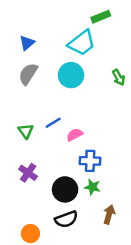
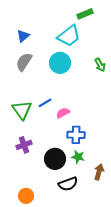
green triangle: (26, 131) -> (22, 110), size x1.5
purple cross: (28, 173) -> (24, 145), turned 35
brown arrow: (109, 214) -> (99, 172), moved
black semicircle: (66, 219) -> (68, 184), moved

